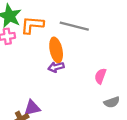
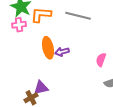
orange ellipse: (56, 50) -> (48, 48), moved

